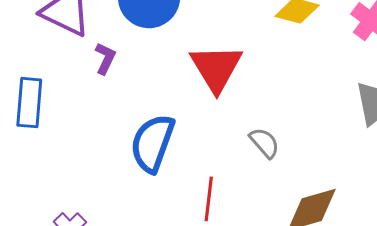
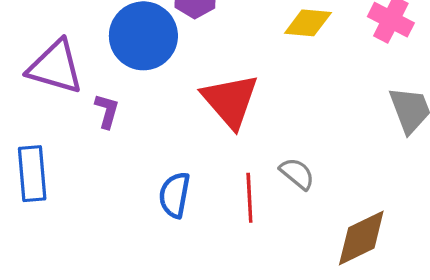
blue semicircle: (152, 143) -> (175, 195), size x0.7
red line: (209, 199) -> (249, 198), moved

